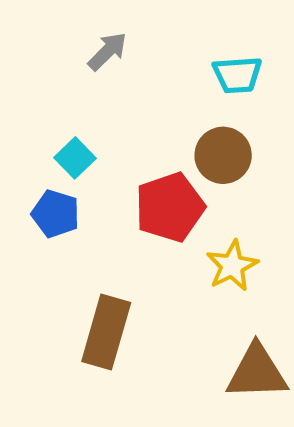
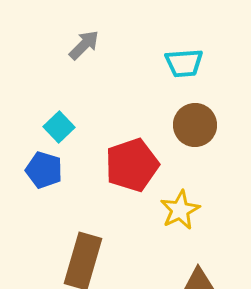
brown circle: (223, 155) -> (195, 125), moved

